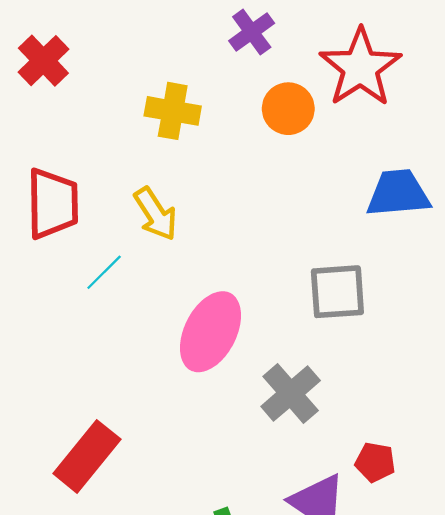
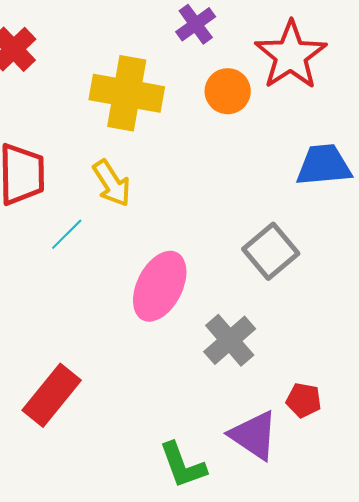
yellow cross: (173, 111) -> (127, 93), size x1.5
gray square: (337, 292) -> (271, 251), turned -36

